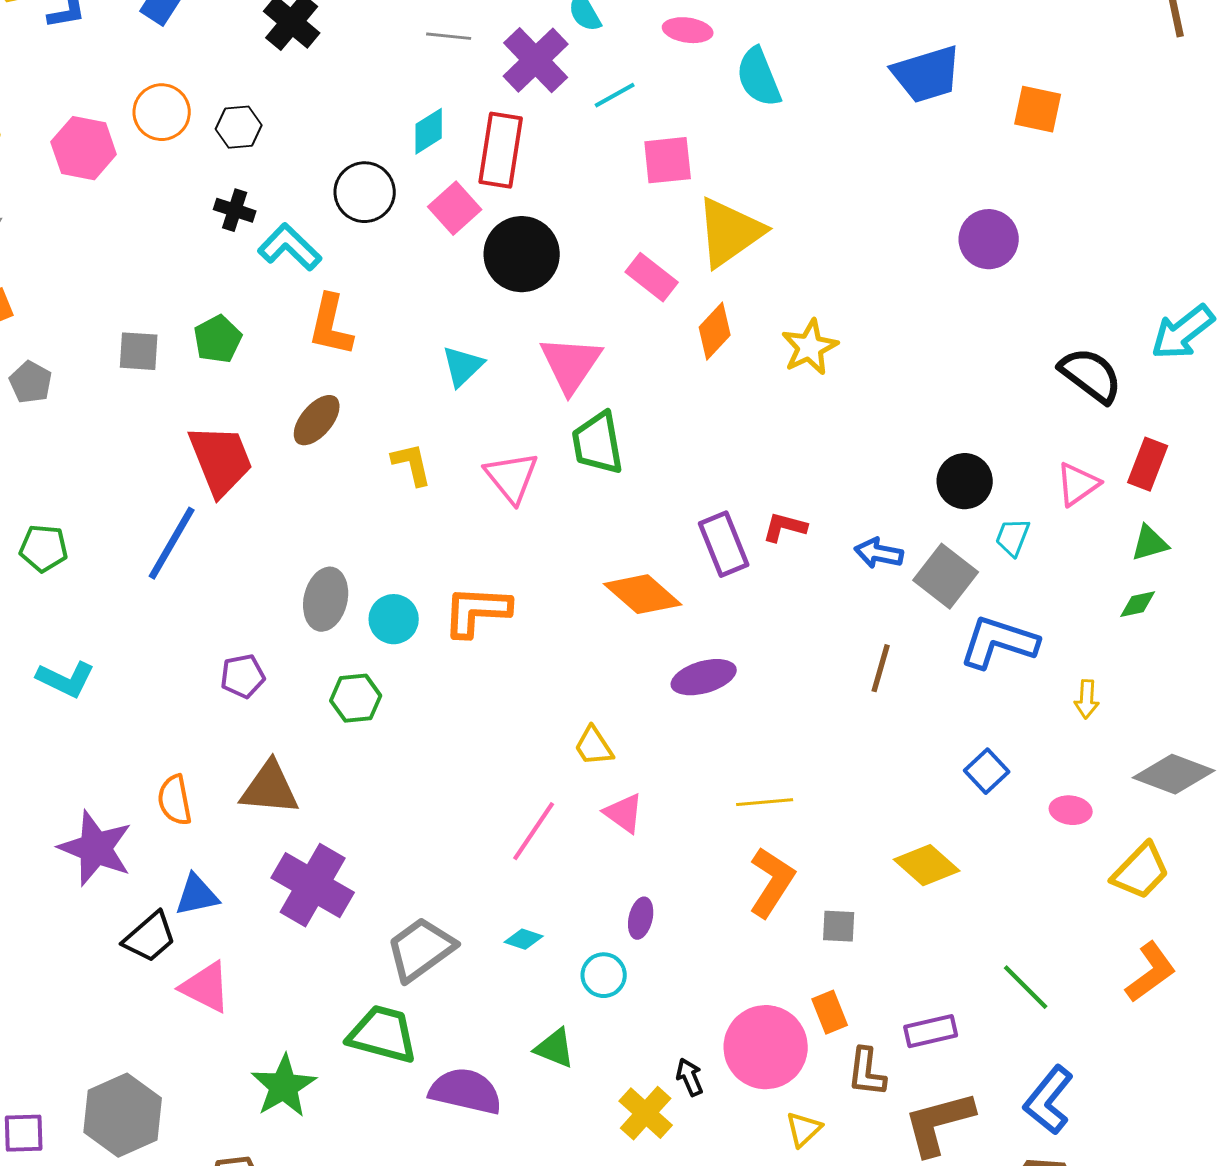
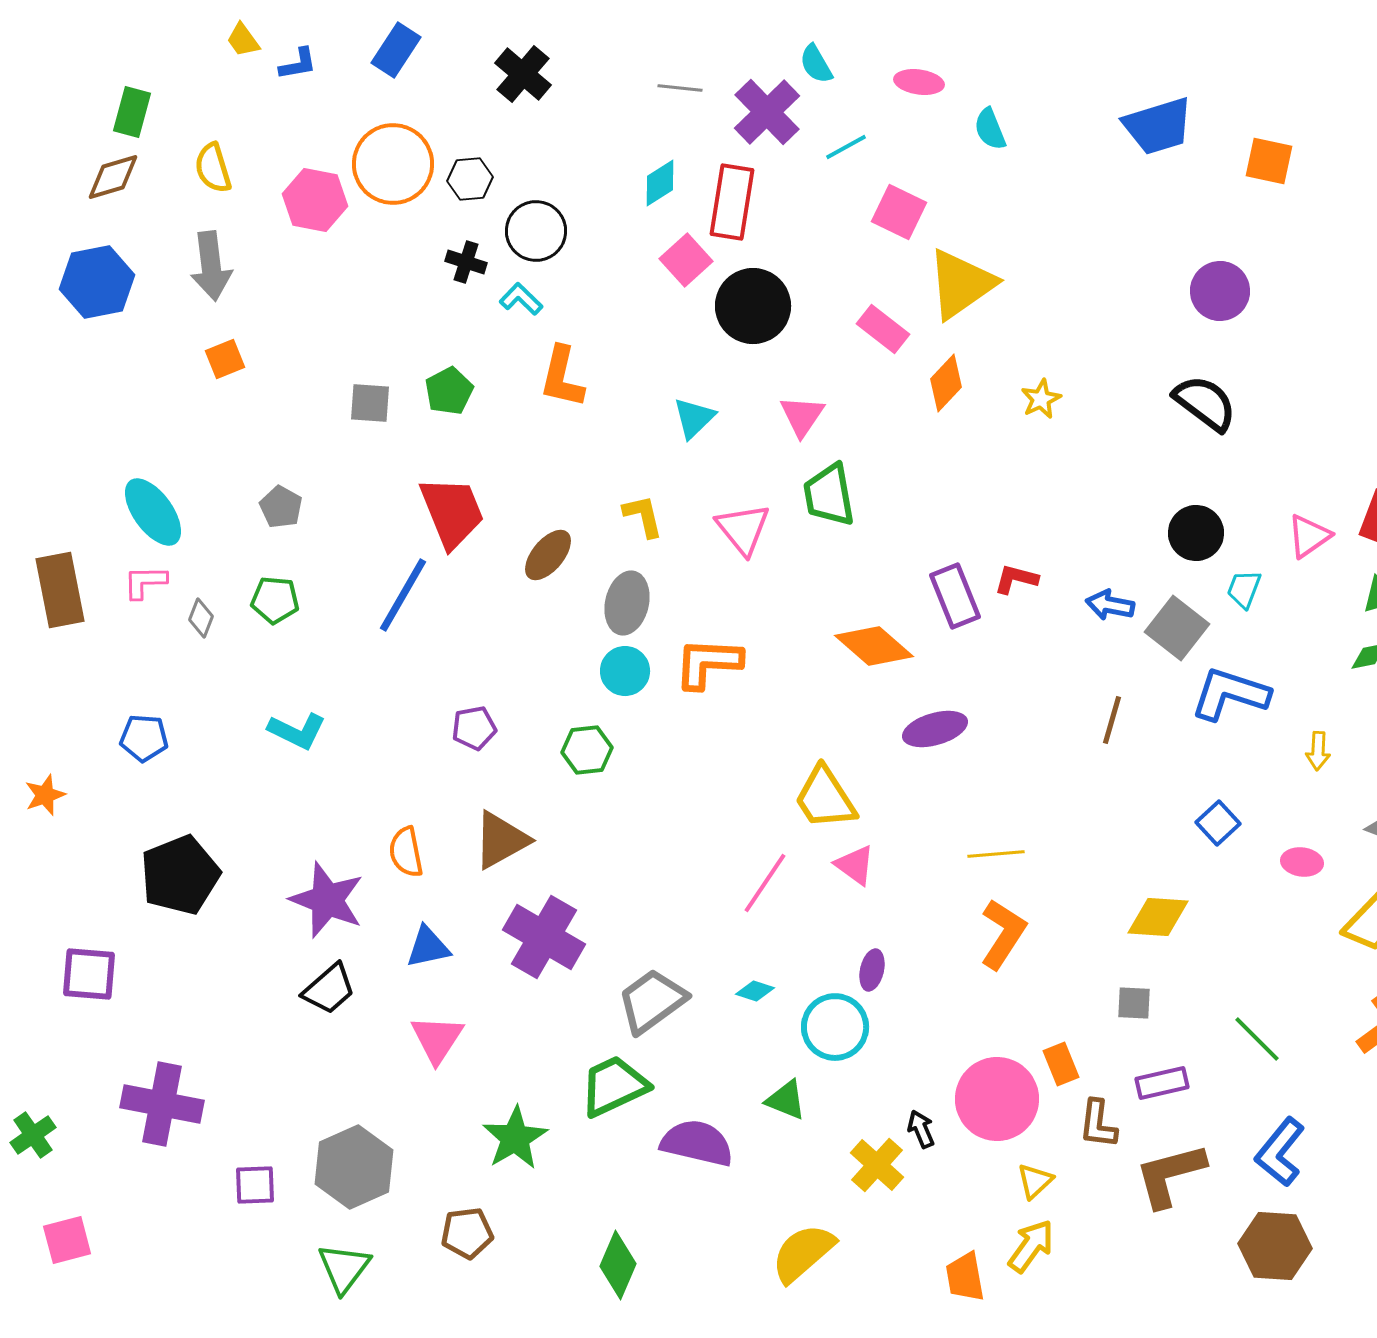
cyan semicircle: (759, 77) -> (990, 129), size x0.7
orange circle: (162, 112) -> (393, 164), size x1.4
pink square: (668, 160) -> (899, 212), turned 32
black circle: (365, 192) -> (536, 231), moved
cyan L-shape: (290, 247) -> (521, 299), size x0.7
yellow star: (810, 347) -> (1041, 399), size x0.7
pink triangle: (571, 364) -> (802, 416), size x0.7
black semicircle: (1091, 375) -> (1205, 403), moved
gray pentagon: (31, 382) -> (281, 507), moved
brown ellipse: (317, 420) -> (548, 555), moved
gray ellipse: (326, 599) -> (627, 603), moved
yellow trapezoid: (594, 746) -> (825, 798), size x1.6
brown triangle: (270, 788) -> (501, 840), turned -34
yellow diamond: (927, 865) -> (1158, 917), turned -38
gray square: (839, 926) -> (1134, 1003), moved
black trapezoid: (150, 937) -> (329, 989), moved
cyan circle: (604, 975) -> (835, 1027), size x1.5
pink triangle: (206, 987) -> (437, 1039), turned 36
green trapezoid: (383, 1034) -> (614, 1086), turned -40

